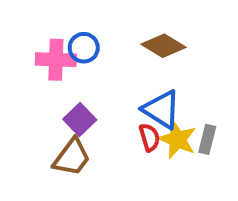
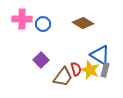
pink cross: (56, 60) -> (22, 19), moved
blue triangle: (161, 109) -> (100, 55), moved
brown trapezoid: (72, 157) -> (63, 77), moved

